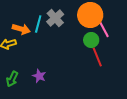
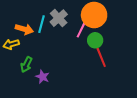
pink line: (103, 28) -> (82, 28), moved, turned 54
green arrow: (12, 79) -> (26, 65), moved

